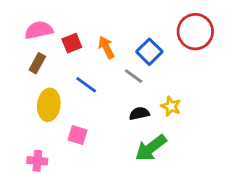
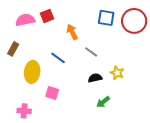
red square: (72, 43) -> (47, 16), moved
blue square: (149, 52) -> (106, 18), moved, turned -36
brown rectangle: (37, 63) -> (13, 49), moved
green arrow: (151, 148) -> (103, 102), size x0.6

